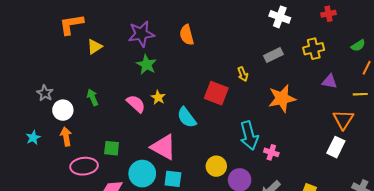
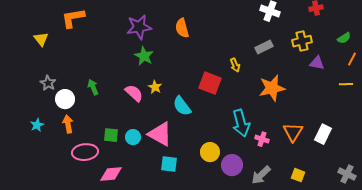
yellow triangle: (95, 47) -> (41, 39), moved, turned -35
purple triangle: (330, 81) -> (317, 63), moved
orange triangle: (343, 120) -> (293, 132), moved
cyan circle: (142, 174) -> (133, 137), moved, size x0.6

